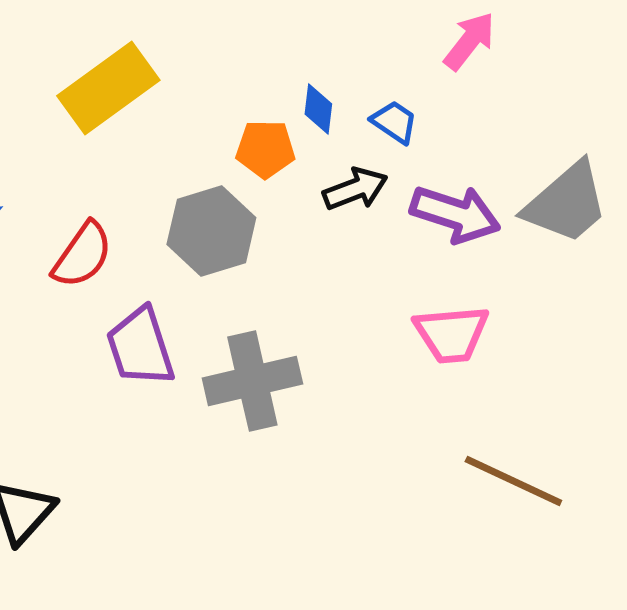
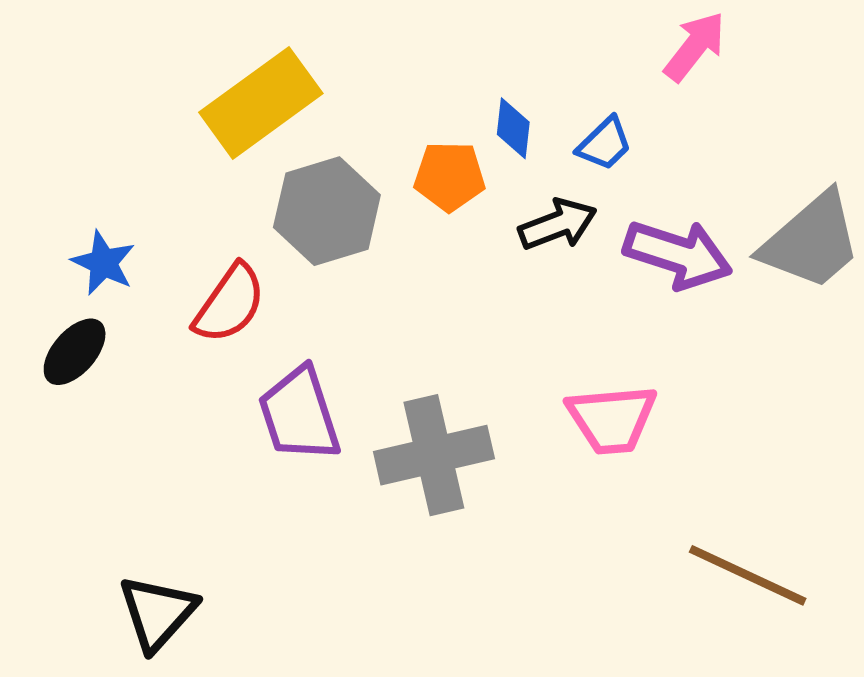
blue trapezoid: (394, 122) -> (605, 144), turned 102
gray hexagon: (211, 231) -> (327, 211), moved
pink trapezoid: (451, 334) -> (612, 419), moved

